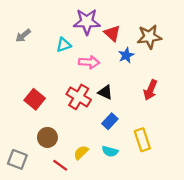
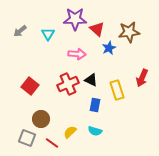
cyan triangle: (64, 45) -> (48, 34), moved, turned -40
red arrow: (150, 90) -> (142, 78), moved
red cross: (79, 97) -> (68, 84), turned 35
blue rectangle: (110, 121) -> (95, 105), turned -32
yellow rectangle: (142, 140) -> (117, 90), moved
gray square: (17, 159) -> (27, 138), moved

